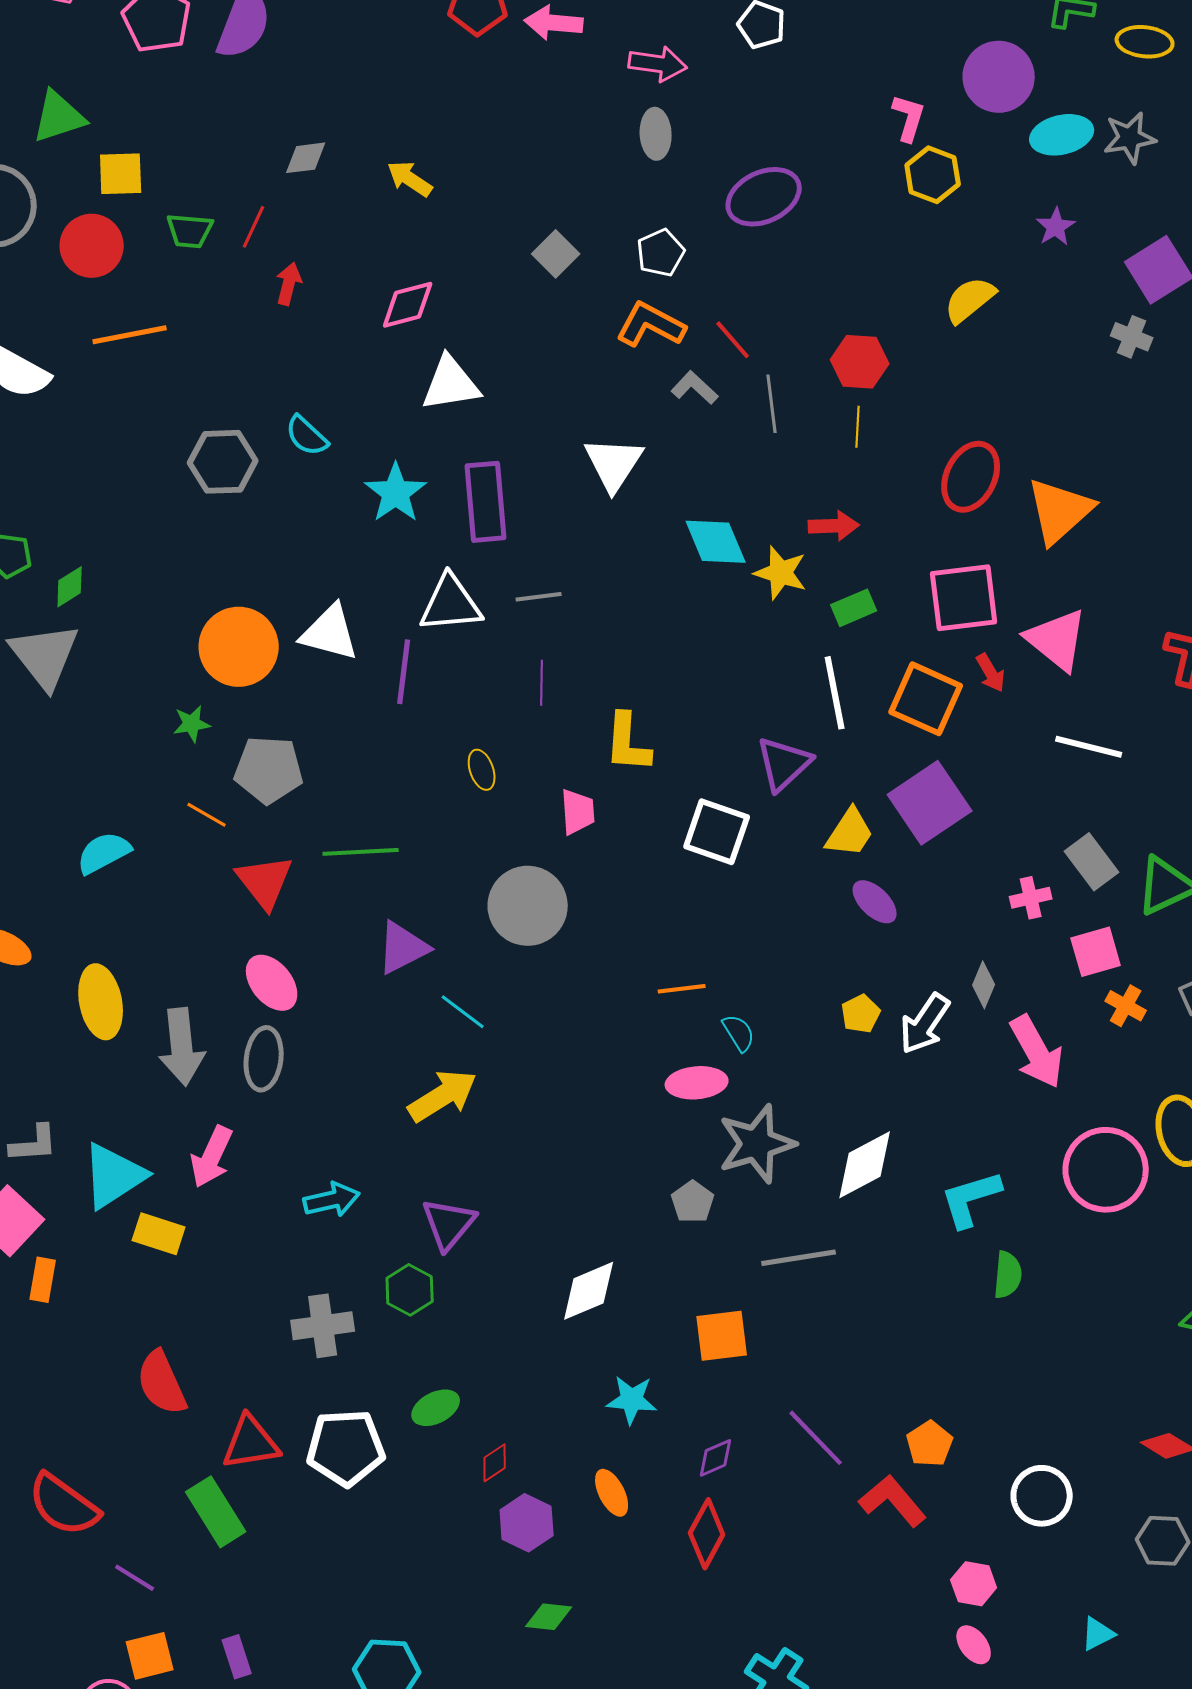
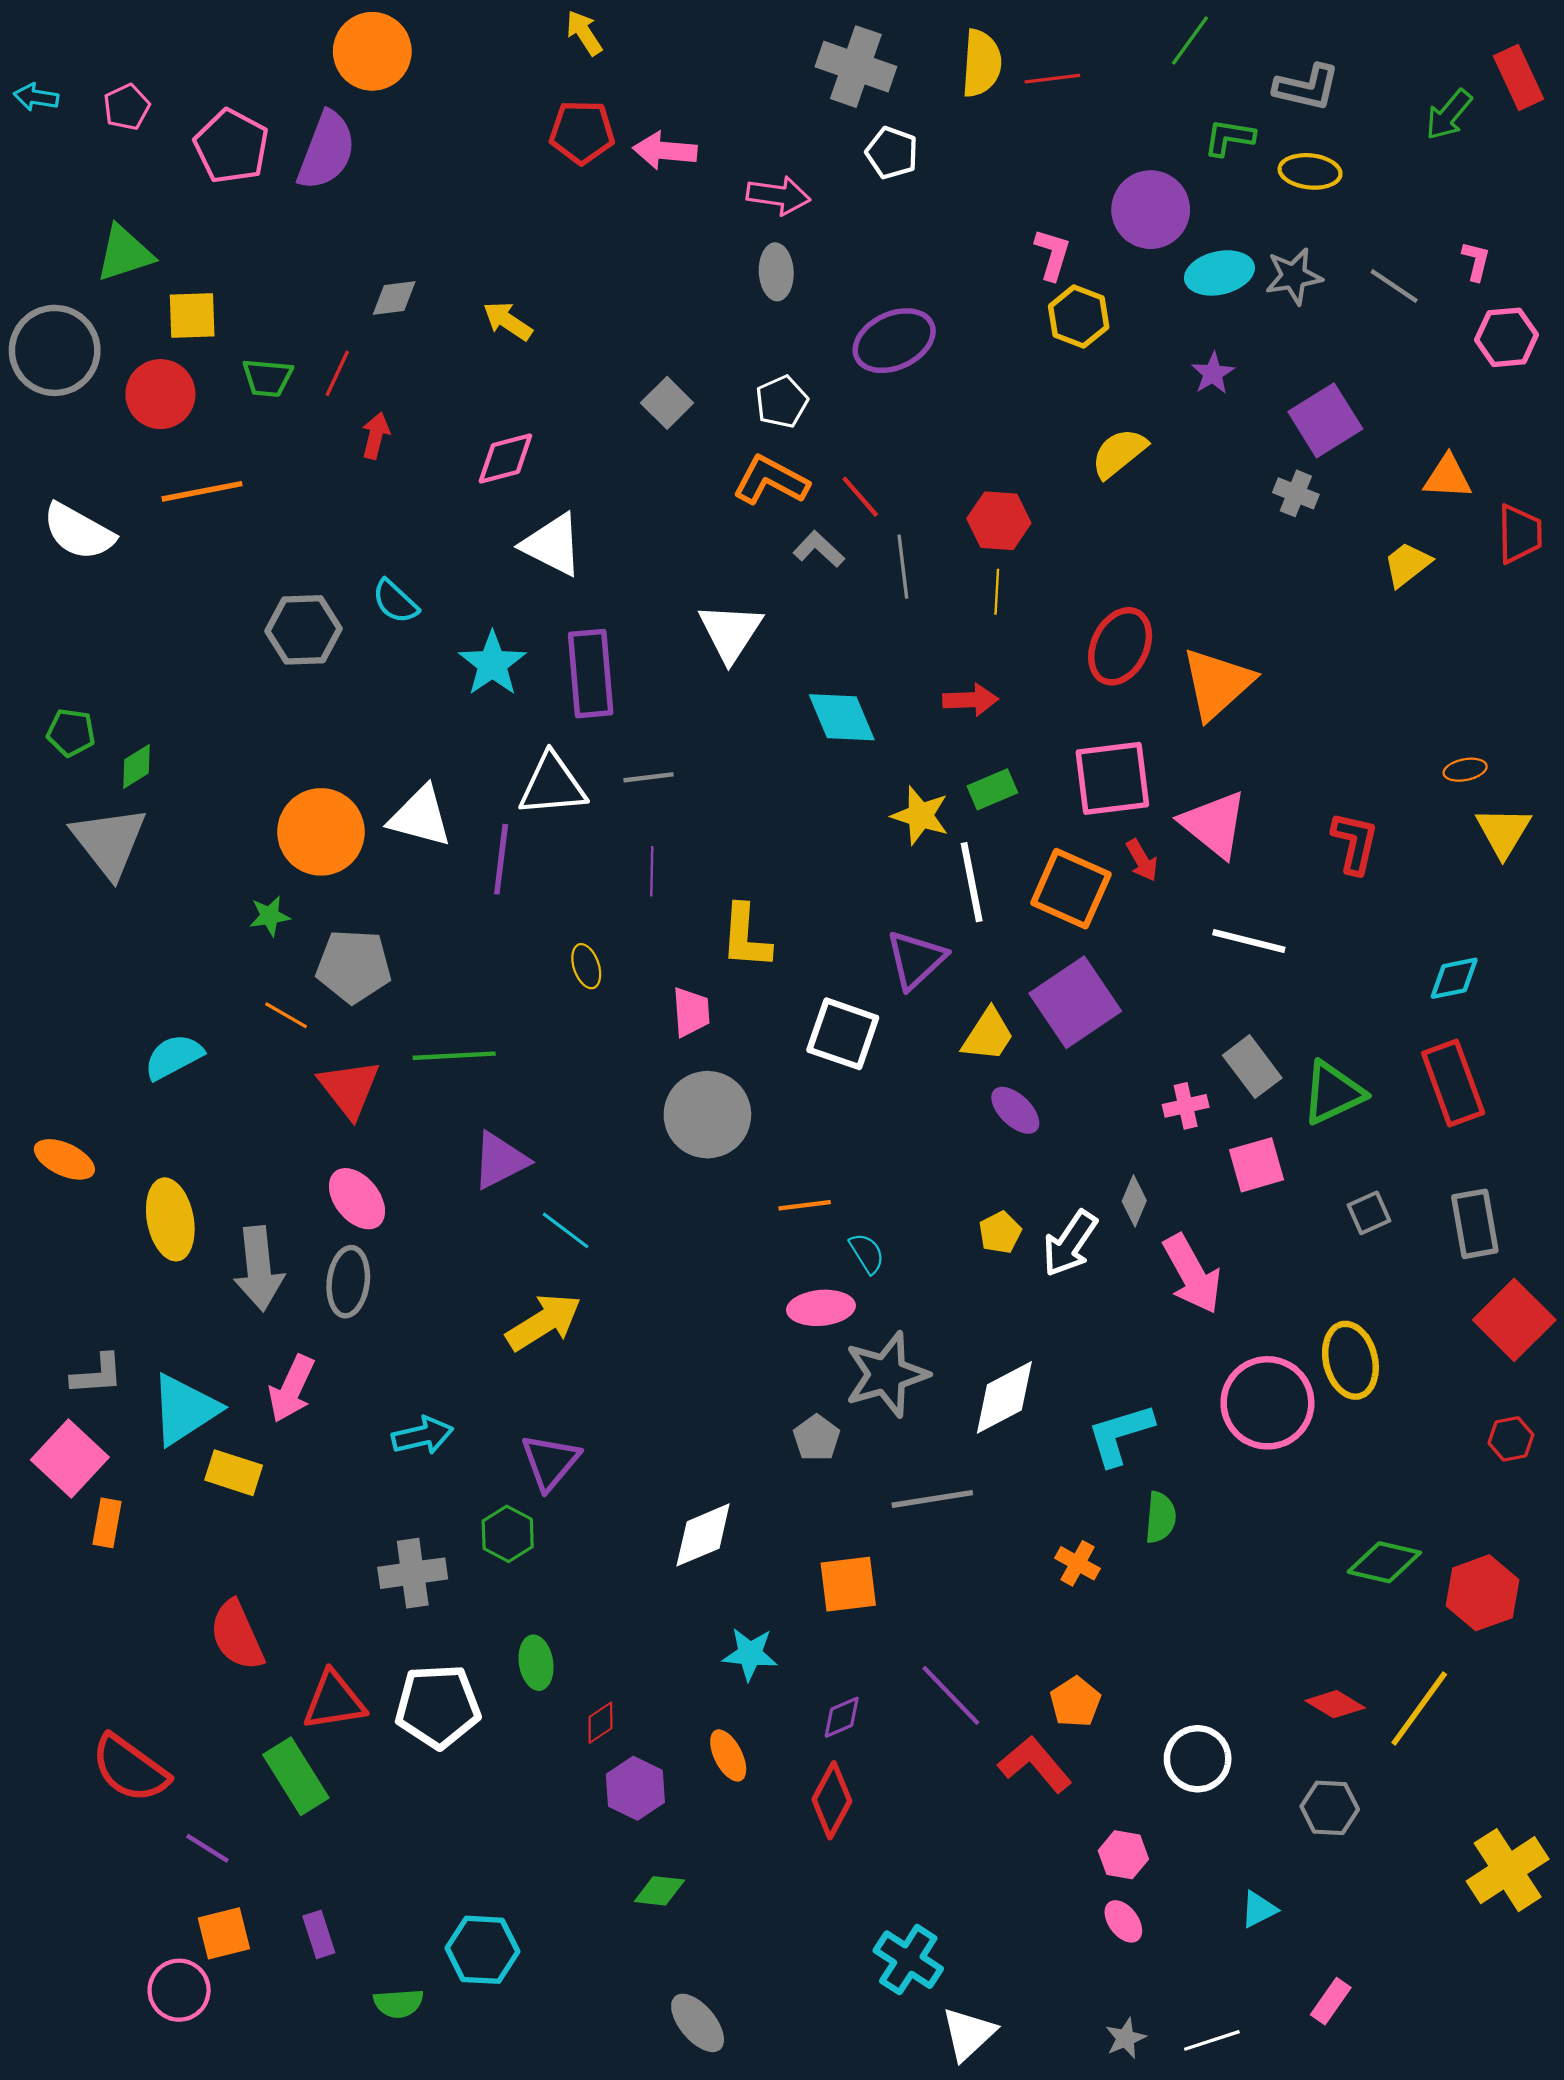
white triangle: (451, 384) -> (552, 545), turned 36
yellow star: (781, 573) -> (920, 816), moved
gray circle: (528, 906) -> (707, 1115), moved
orange cross: (1126, 1006) -> (1078, 1563), moved
green ellipse: (436, 1408) -> (536, 1663), turned -72

